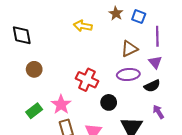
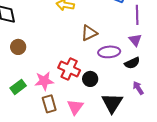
brown triangle: (129, 49) -> (89, 33), moved
red cross: (87, 80) -> (69, 69), moved
pink star: (61, 105) -> (44, 81), turned 30

